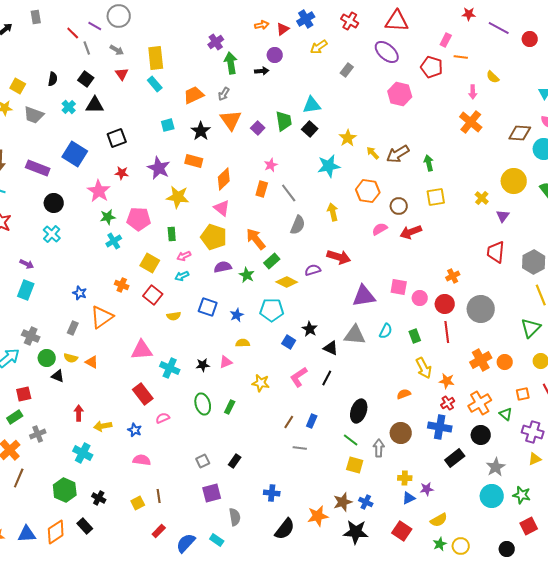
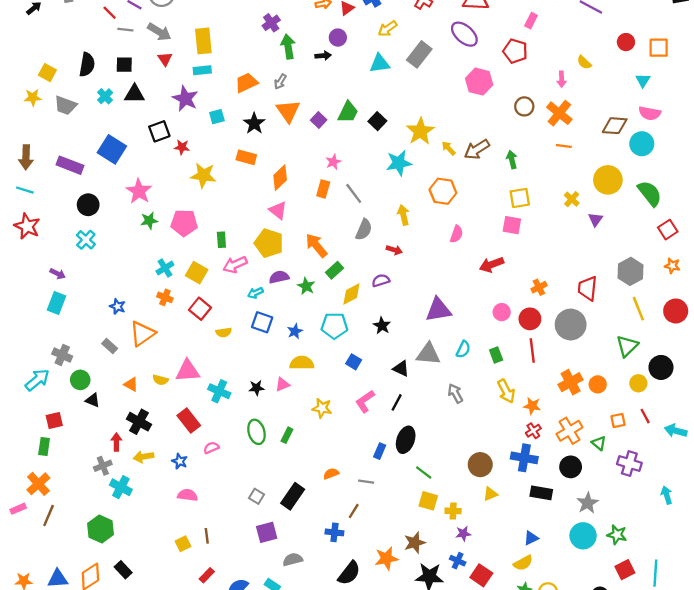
red circle: (530, 39) -> (626, 42), moved
gray line: (87, 48) -> (125, 30), turned -64
gray arrow: (117, 50) -> (159, 32), size x1.5
orange line: (461, 57) -> (564, 146), moved
gray rectangle: (347, 70) -> (419, 54), size x1.6
black semicircle: (53, 79) -> (87, 65), size x1.5
black square: (86, 79) -> (124, 65), turned -35
cyan rectangle: (155, 84) -> (202, 70), turned -56
cyan triangle: (312, 105) -> (380, 64), moved
green trapezoid: (284, 121) -> (348, 112), turned 35
yellow star: (348, 138) -> (420, 131), size x1.4
purple star: (159, 168) -> (185, 99), moved
red star: (122, 173) -> (182, 147), moved
yellow star: (178, 197) -> (203, 175), moved
brown circle: (399, 206) -> (524, 106), moved
pink semicircle: (380, 229) -> (456, 234), turned 140
red arrow: (411, 232) -> (492, 265), moved
cyan cross: (114, 241) -> (165, 268), moved
red trapezoid: (496, 252) -> (588, 288), moved
pink arrow: (184, 256) -> (235, 265), size x1.5
red arrow: (339, 257) -> (394, 250), moved, size x0.6
cyan arrow: (182, 276) -> (255, 293), moved
yellow diamond: (287, 282) -> (351, 294), turned -55
pink square: (399, 287) -> (512, 225), moved
gray rectangle: (73, 328) -> (110, 346), turned -72
black star: (310, 329) -> (382, 326), moved
yellow semicircle: (243, 343) -> (302, 363), size x1.5
yellow semicircle: (71, 358) -> (160, 380), moved
orange semicircle: (404, 394) -> (331, 474), moved
black ellipse: (359, 411) -> (406, 440), moved
green rectangle: (15, 417) -> (44, 447), turned -49
brown line: (289, 422) -> (354, 511), moved
gray cross: (38, 434) -> (103, 466), moved
gray arrow: (379, 448) -> (455, 393), moved, turned -30
black rectangle: (455, 458) -> (541, 493), turned 48
yellow triangle: (535, 459) -> (490, 494), moved
gray square: (203, 461) -> (256, 496), turned -32
black rectangle: (235, 461) -> (293, 496), size x1.6
yellow cross: (405, 478) -> (453, 511), moved
purple star: (427, 489) -> (463, 534), moved
black cross: (99, 498) -> (139, 422), moved, size x1.5
blue triangle: (409, 498) -> (531, 538), moved
blue cross: (366, 502) -> (458, 561), moved
gray semicircle: (235, 517) -> (293, 560), turned -96

